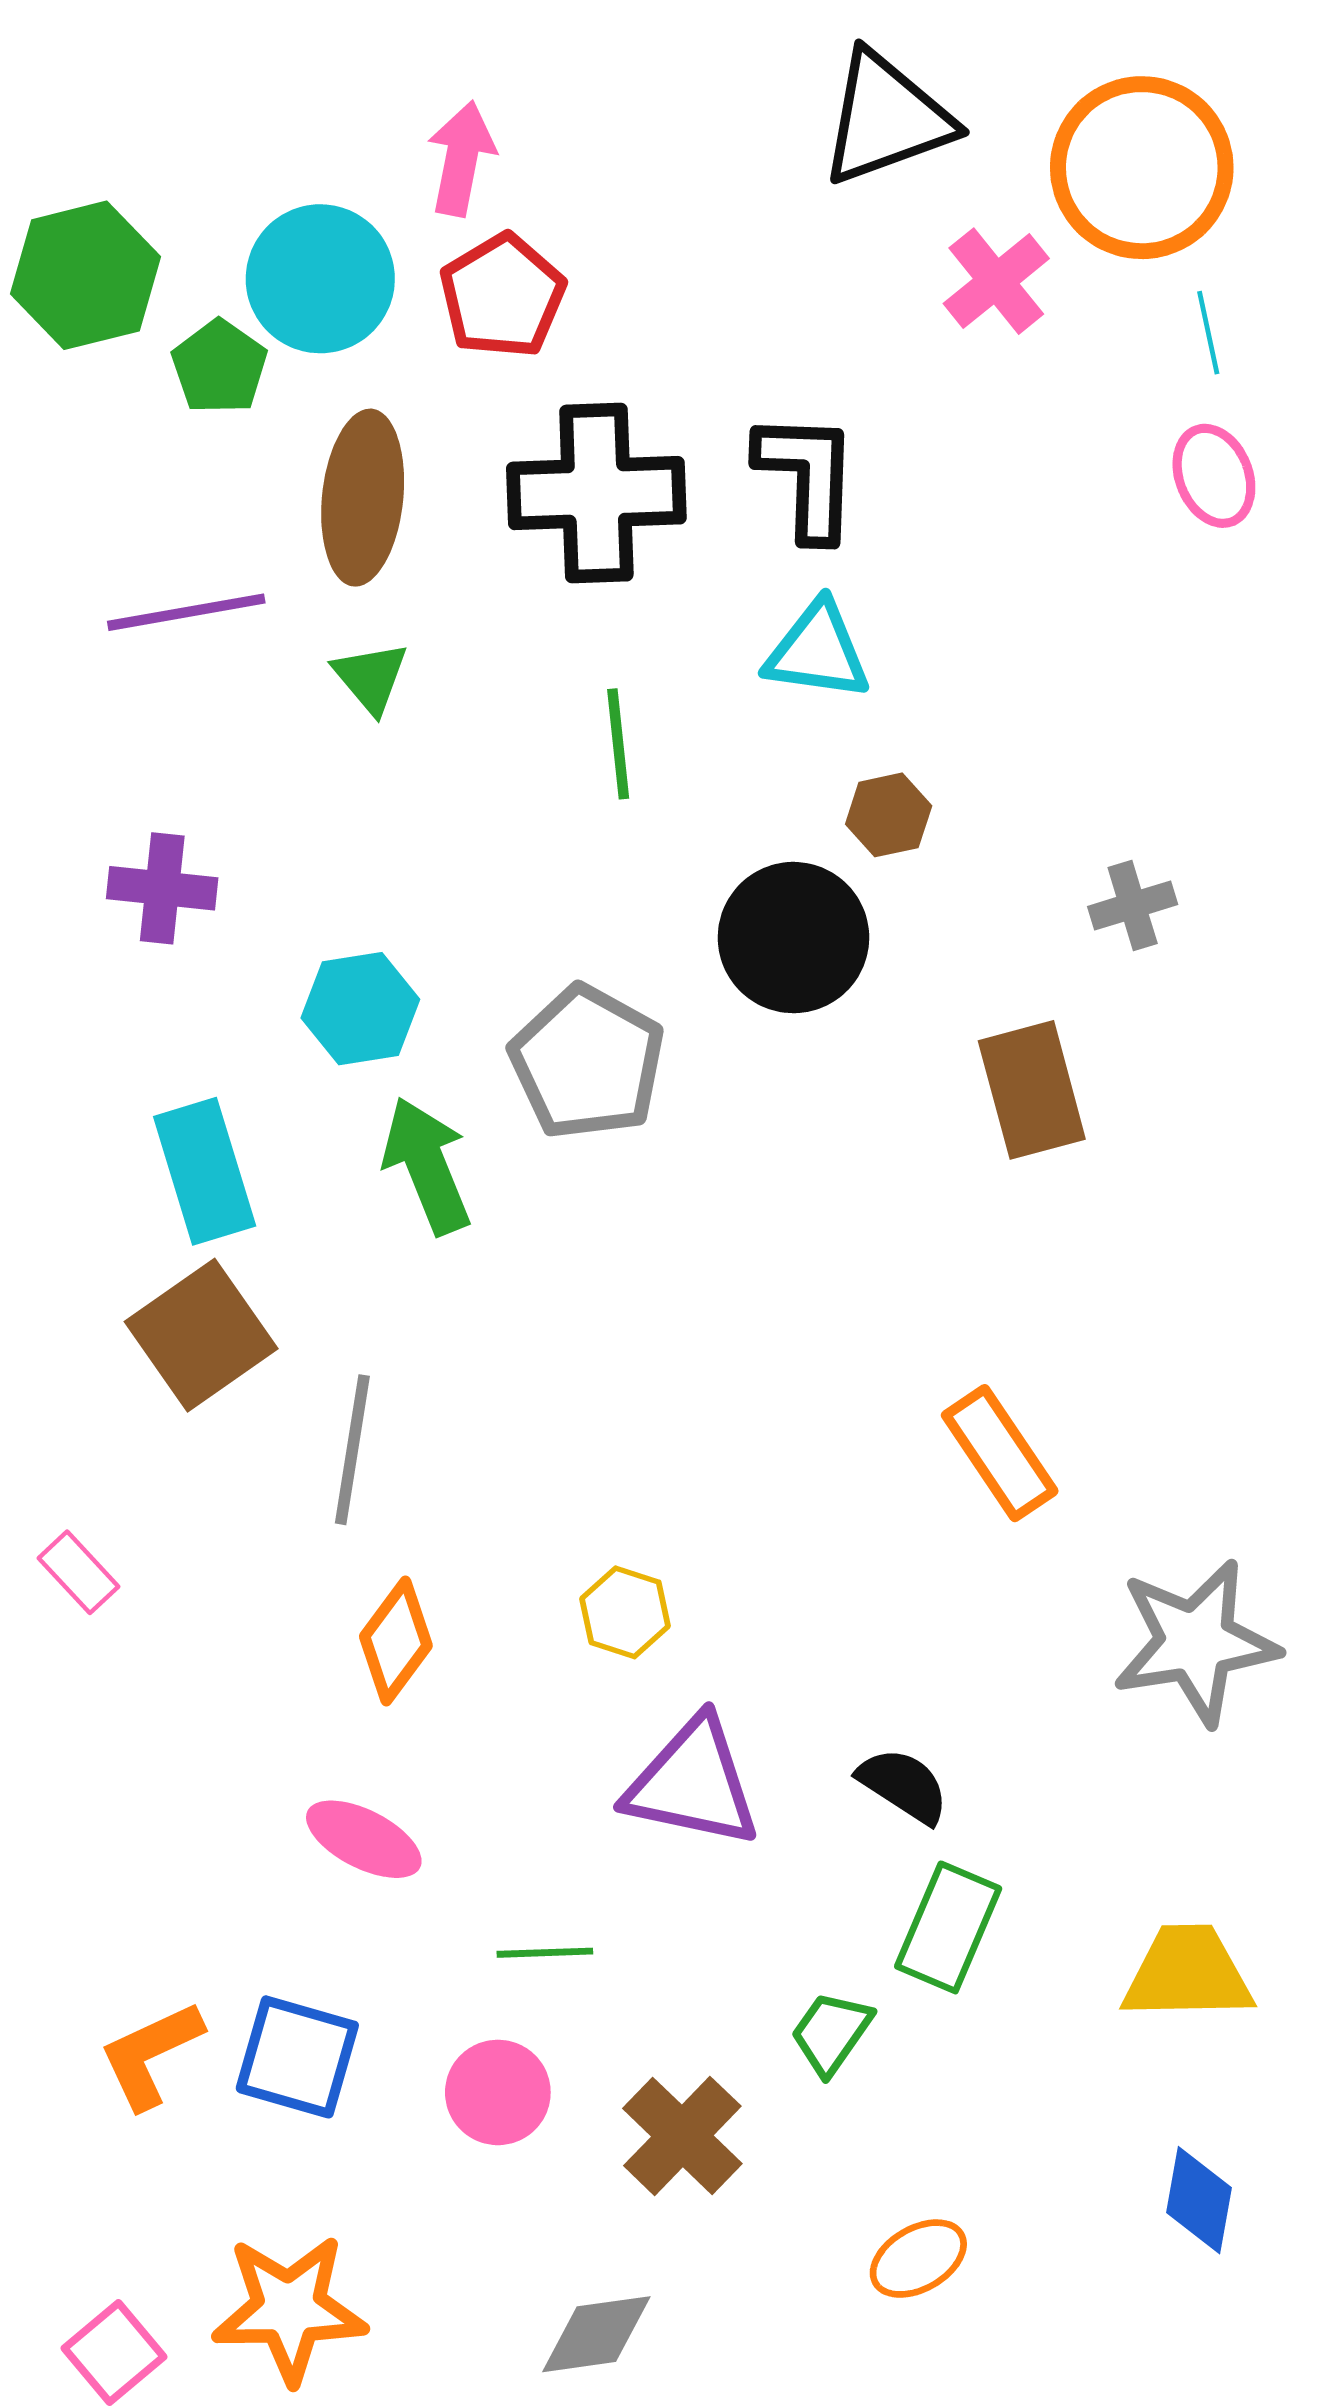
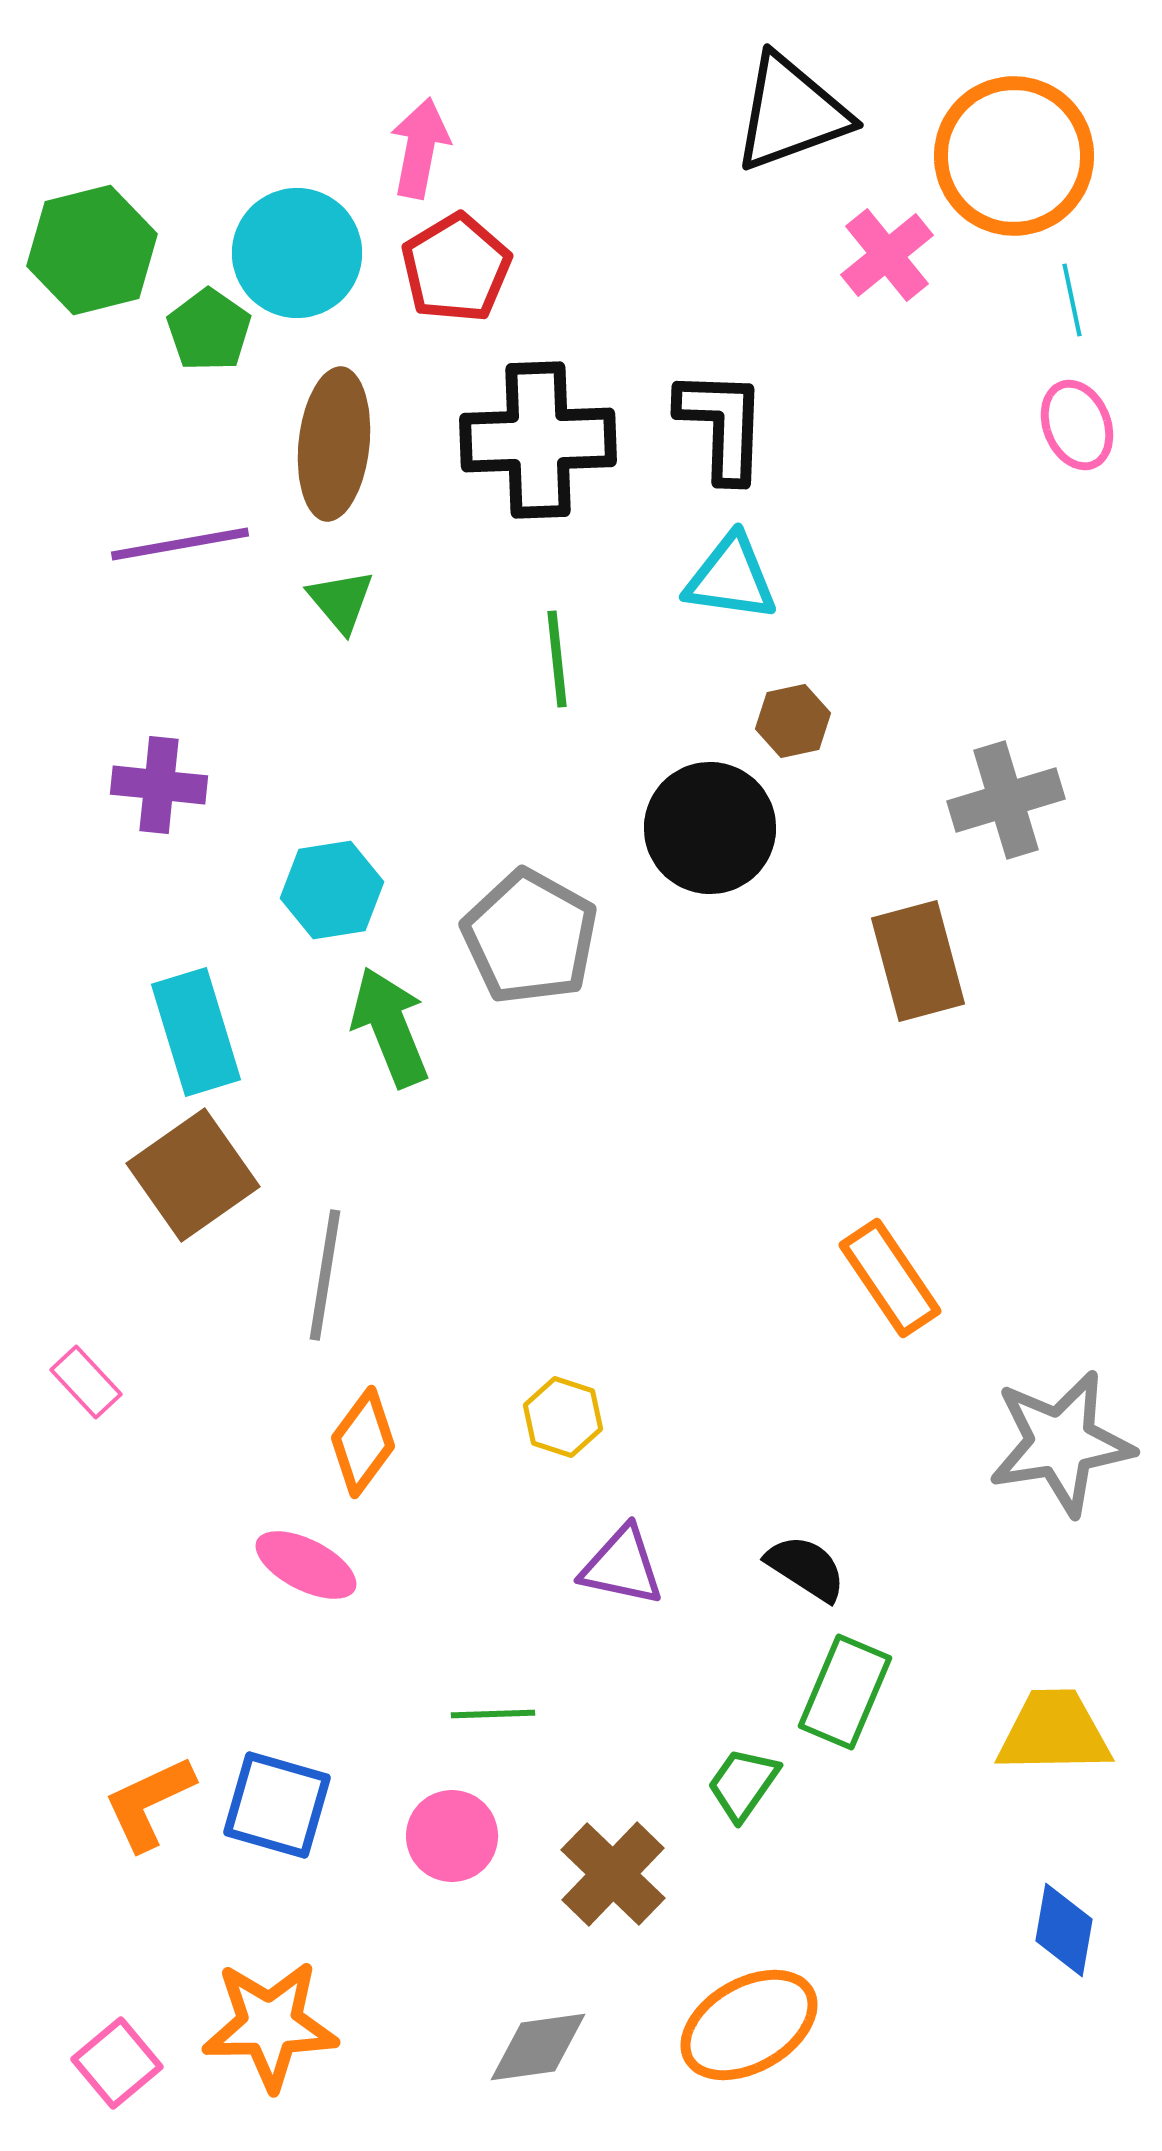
gray cross: (1133, 905) -> (1006, 800), size x1.5
purple triangle: (693, 1783) -> (622, 1566), size x0.7
pink ellipse: (364, 1839) -> (306, 1565), moved
orange ellipse: (918, 2259) -> (749, 2025), moved, size x1.6

